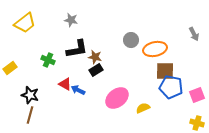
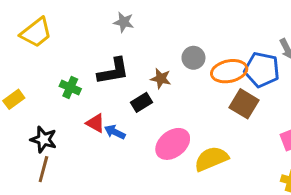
gray star: (71, 20) -> (124, 22), moved
brown star: (95, 57) -> (161, 79), moved
brown square: (165, 71) -> (244, 104), turned 30
blue pentagon: (171, 87) -> (262, 70), moved
yellow semicircle: (143, 108) -> (211, 159), size x1.6

